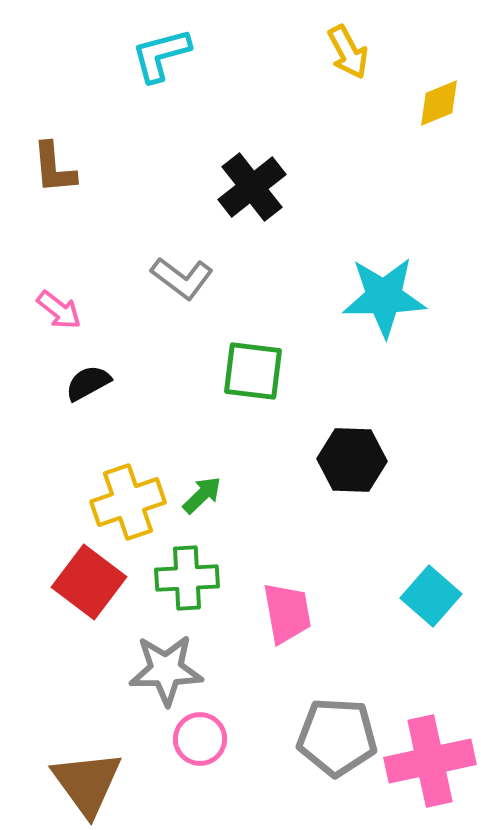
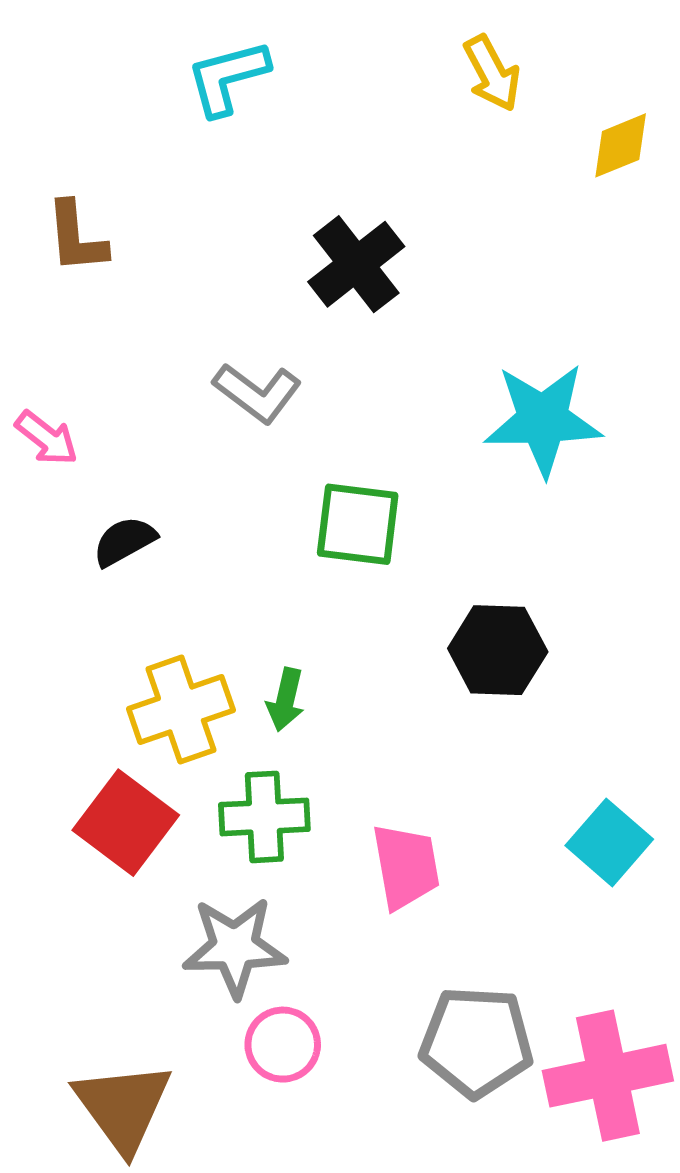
pink arrow: (59, 310) -> (47, 438), moved
green arrow: (202, 495) -> (286, 700), turned 147

